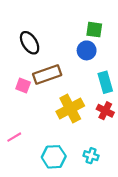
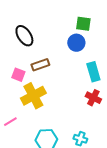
brown rectangle: (47, 75) -> (40, 65), size x0.7
yellow cross: (70, 109) -> (33, 96), moved

